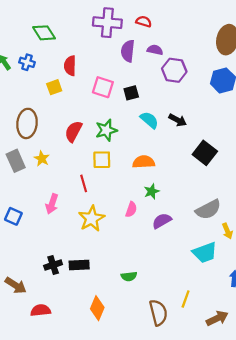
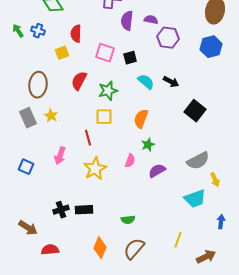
red semicircle: (73, 131) -> (79, 81), moved
orange semicircle: (144, 162) -> (141, 119), turned -66
brown semicircle: (158, 313) -> (134, 249), moved, turned -125

